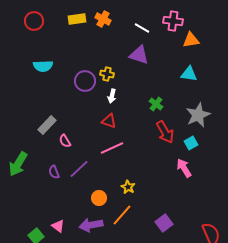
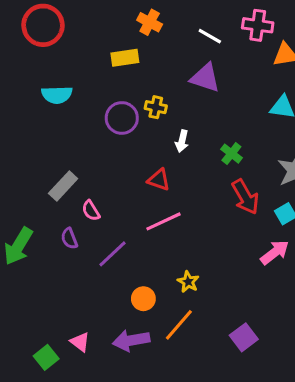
yellow rectangle: (77, 19) -> (125, 58), moved
red circle: (34, 21) -> (43, 25), size x1.4
white arrow: (112, 96) -> (182, 141), moved
pink arrow: (184, 168) -> (275, 252), turned 84
purple semicircle: (54, 172) -> (69, 238), moved

